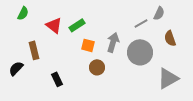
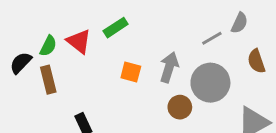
green semicircle: (23, 13) -> (48, 46), moved
green rectangle: (77, 25) -> (116, 28), moved
brown circle: (97, 67) -> (180, 107), moved
black semicircle: (16, 68) -> (21, 63), moved

